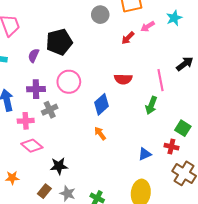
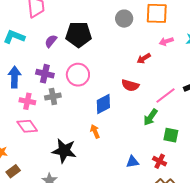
red arrow: (128, 38) -> (144, 58), moved
pink line: (161, 80) -> (165, 95), turned 50
green square: (183, 128) -> (171, 135), moved, turned -35
black star: (59, 166) -> (64, 151), moved, size x1.4
brown rectangle: (44, 191) -> (13, 171), moved

